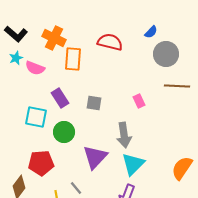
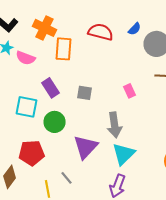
blue semicircle: (151, 32) -> (135, 29), moved

